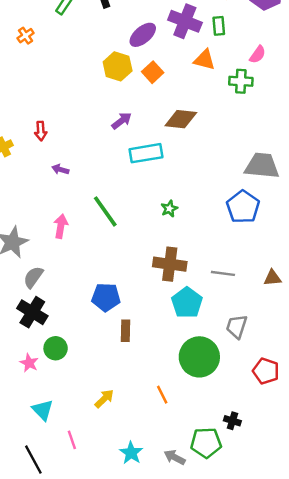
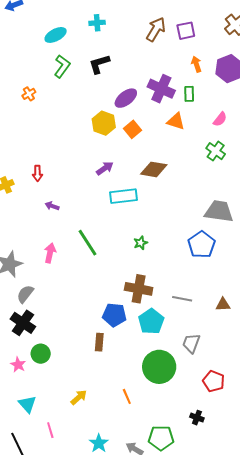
green cross: (241, 81) -> (216, 151), moved, turned 30
blue pentagon: (106, 297) -> (114, 315), moved
black cross: (232, 421) -> (197, 418), moved

